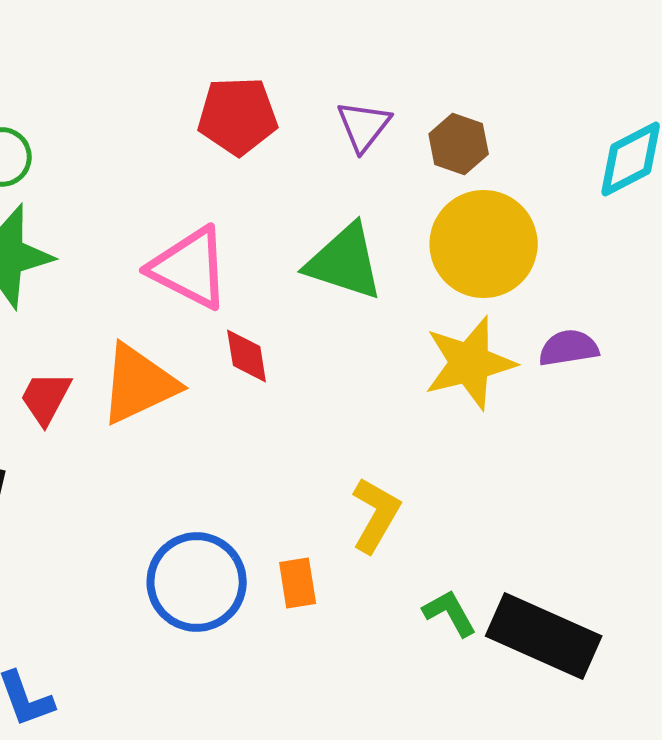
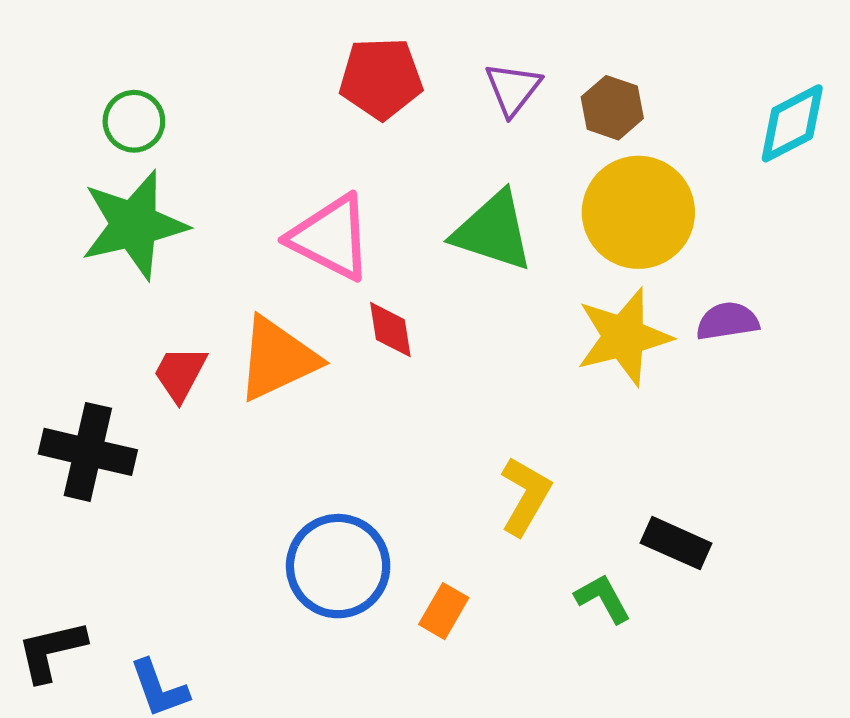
orange rectangle: (298, 583) -> (444, 611), moved, turned 39
black rectangle: (544, 636) -> (676, 543), moved, size x0.6

